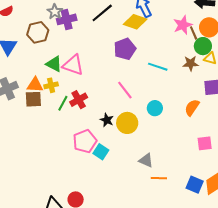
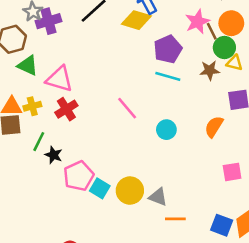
purple pentagon: (125, 49) -> (168, 49), moved
green triangle: (54, 64) -> (28, 65), moved
red cross: (79, 100) -> (66, 109), moved
green line: (63, 103) -> (39, 142), moved
black star: (107, 120) -> (54, 155), moved
yellow circle: (127, 123) -> (130, 191), moved

